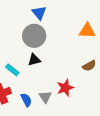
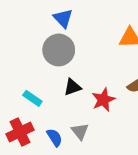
black triangle: (34, 60) -> (72, 87), moved
red star: (65, 88) -> (103, 100), moved

